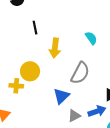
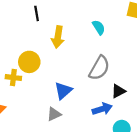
gray semicircle: (80, 73) -> (99, 68), moved
gray triangle: (74, 116) -> (54, 114), moved

